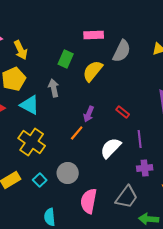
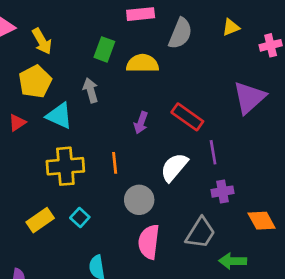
yellow semicircle: (93, 71) -> (142, 63), turned 55
red rectangle: (123, 112) -> (187, 117), size x1.6
orange line: (77, 133) -> (115, 163), moved, turned -42
yellow cross: (32, 142) -> (65, 166), turned -36
gray circle: (68, 173) -> (139, 200), moved

